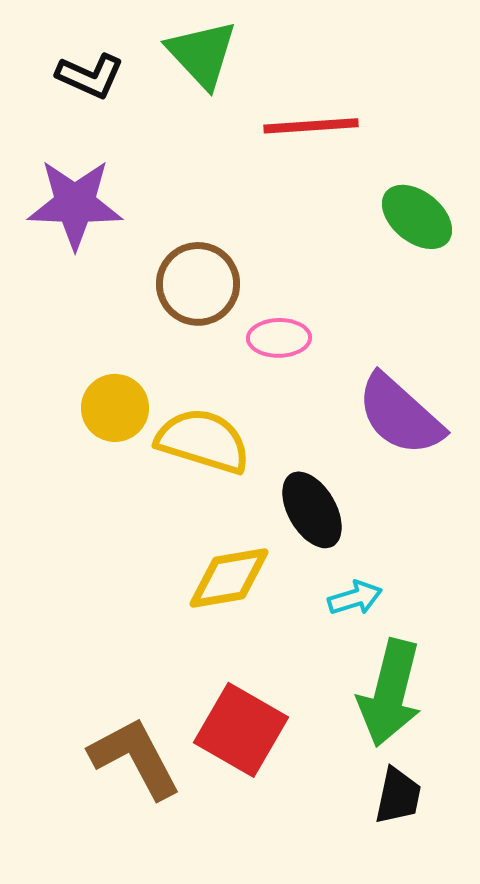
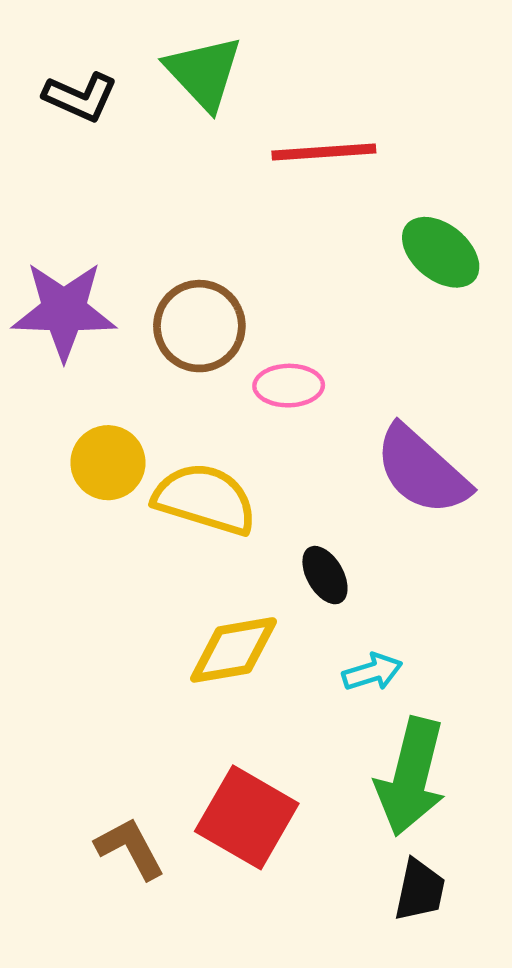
purple star: (75, 204) -> (64, 311), moved
black ellipse: (312, 510) -> (325, 575), size x0.7
brown L-shape: (135, 758) -> (130, 848), size x0.7

